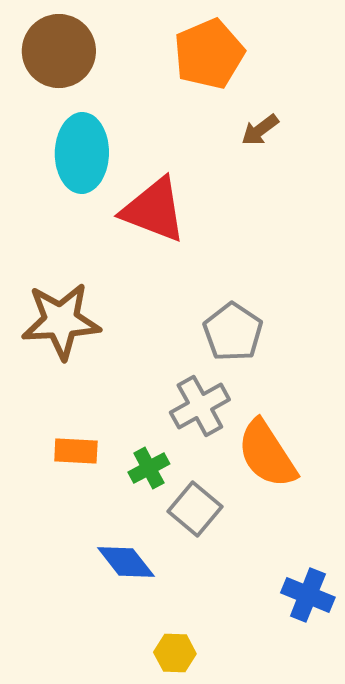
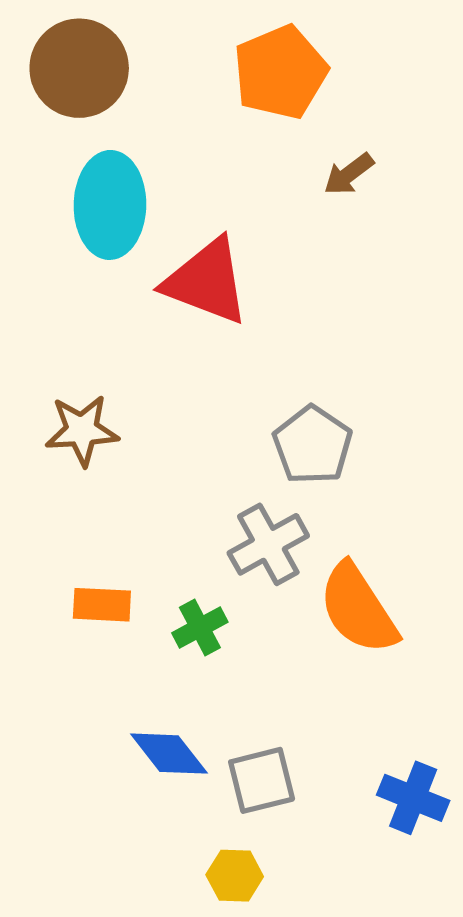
brown star: (61, 321) -> (82, 430), size x0.7
gray square: (195, 509) -> (262, 780), moved, turned 36

